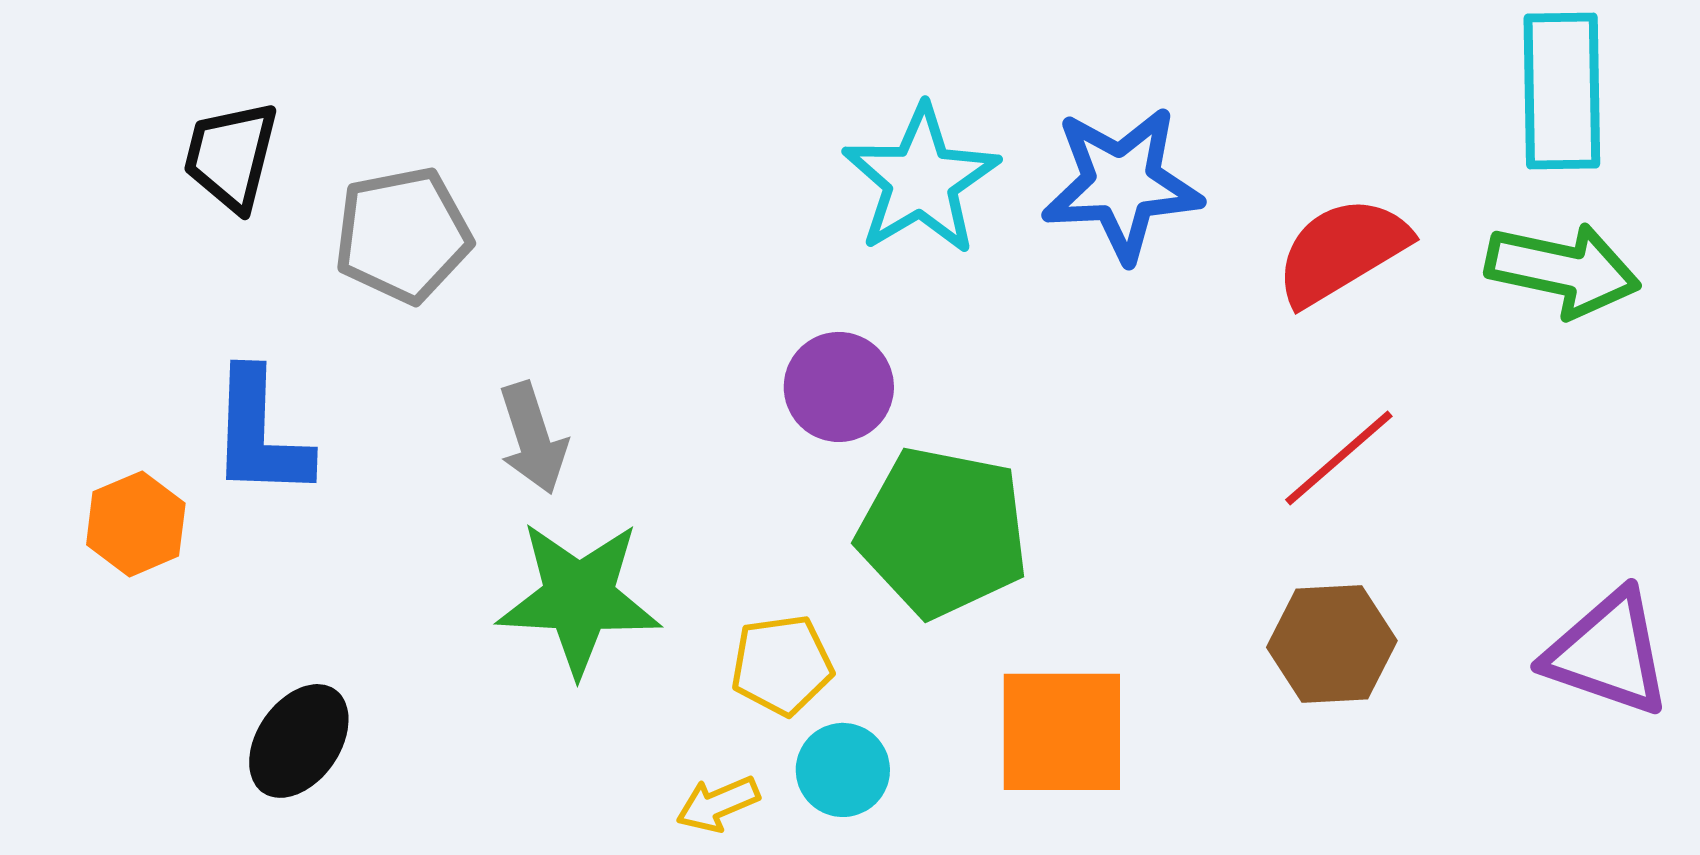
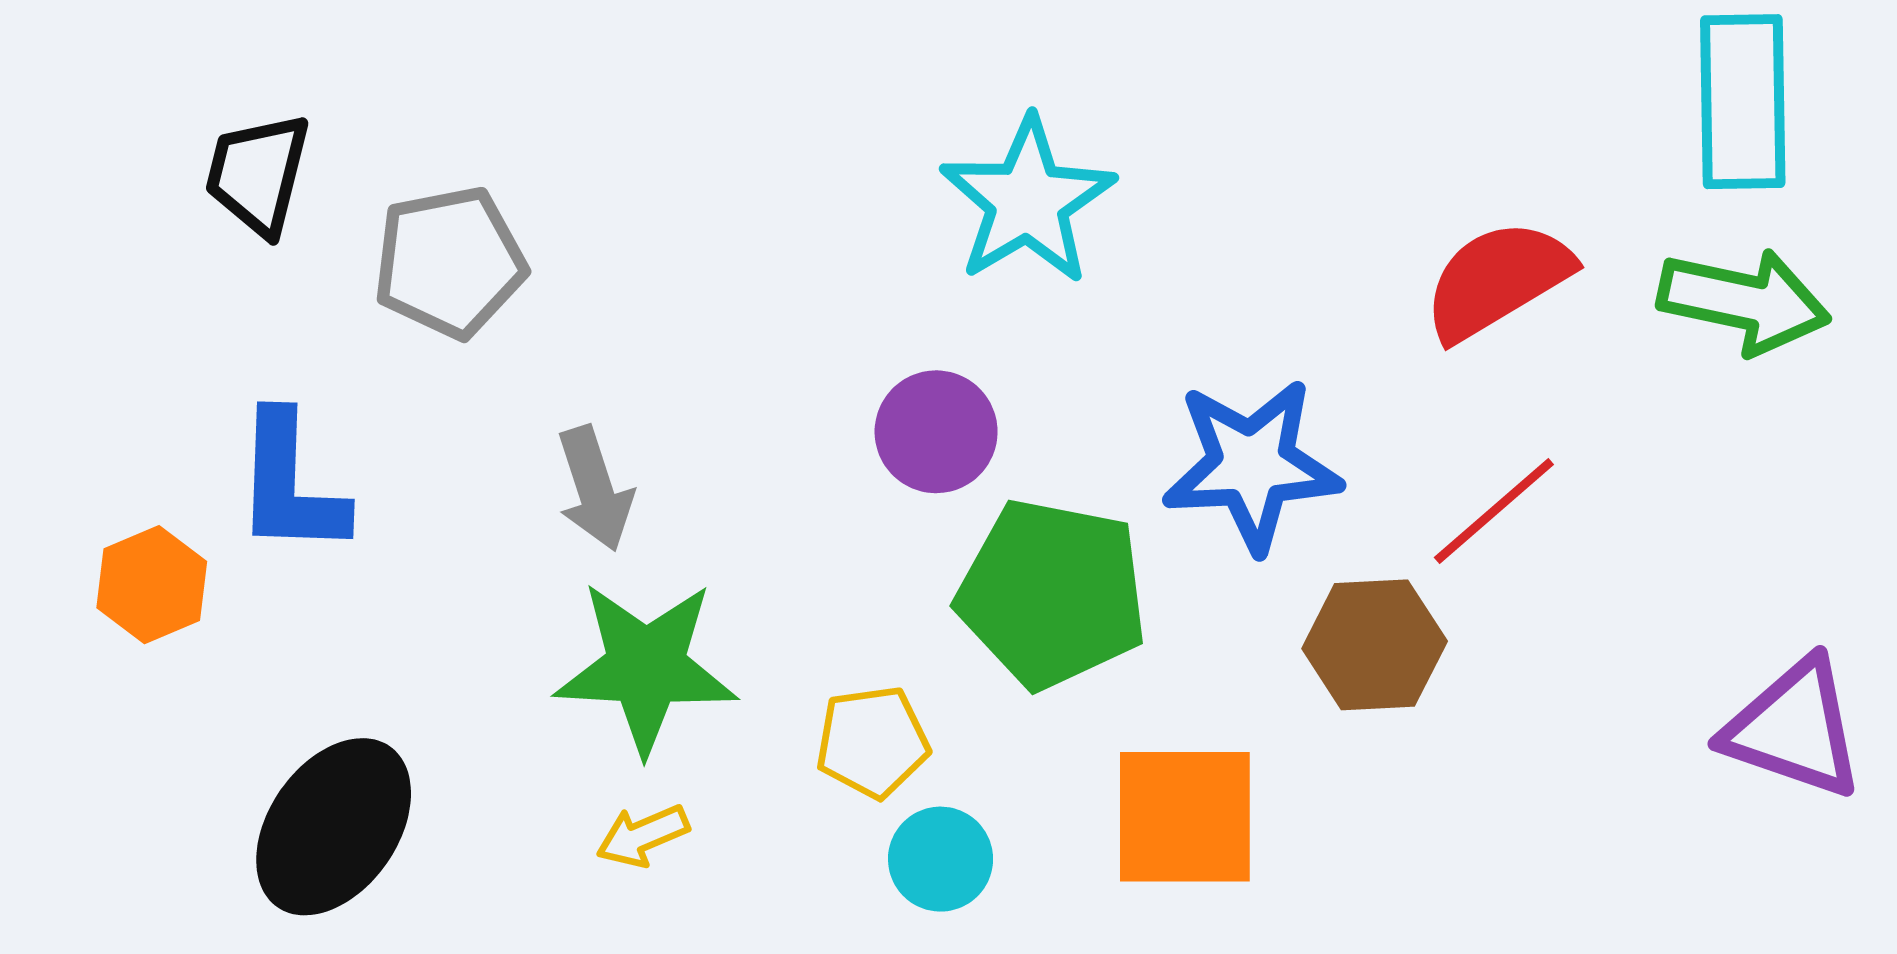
blue star: (1122, 184) -> (1252, 465), moved
brown hexagon: (1332, 644) -> (1375, 645), moved
black ellipse: (299, 741) -> (334, 827), size x1.4
yellow arrow: (718, 804) -> (643, 836), moved

